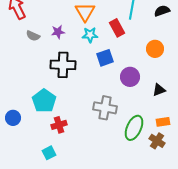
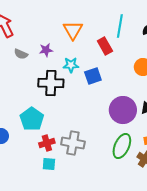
cyan star: (90, 35) -> (71, 65), moved
purple circle: (130, 77) -> (123, 110), moved, size x1.4
gray cross: (105, 108) -> (73, 143), moved
cyan square: (49, 153) -> (49, 164), moved, turned 32

